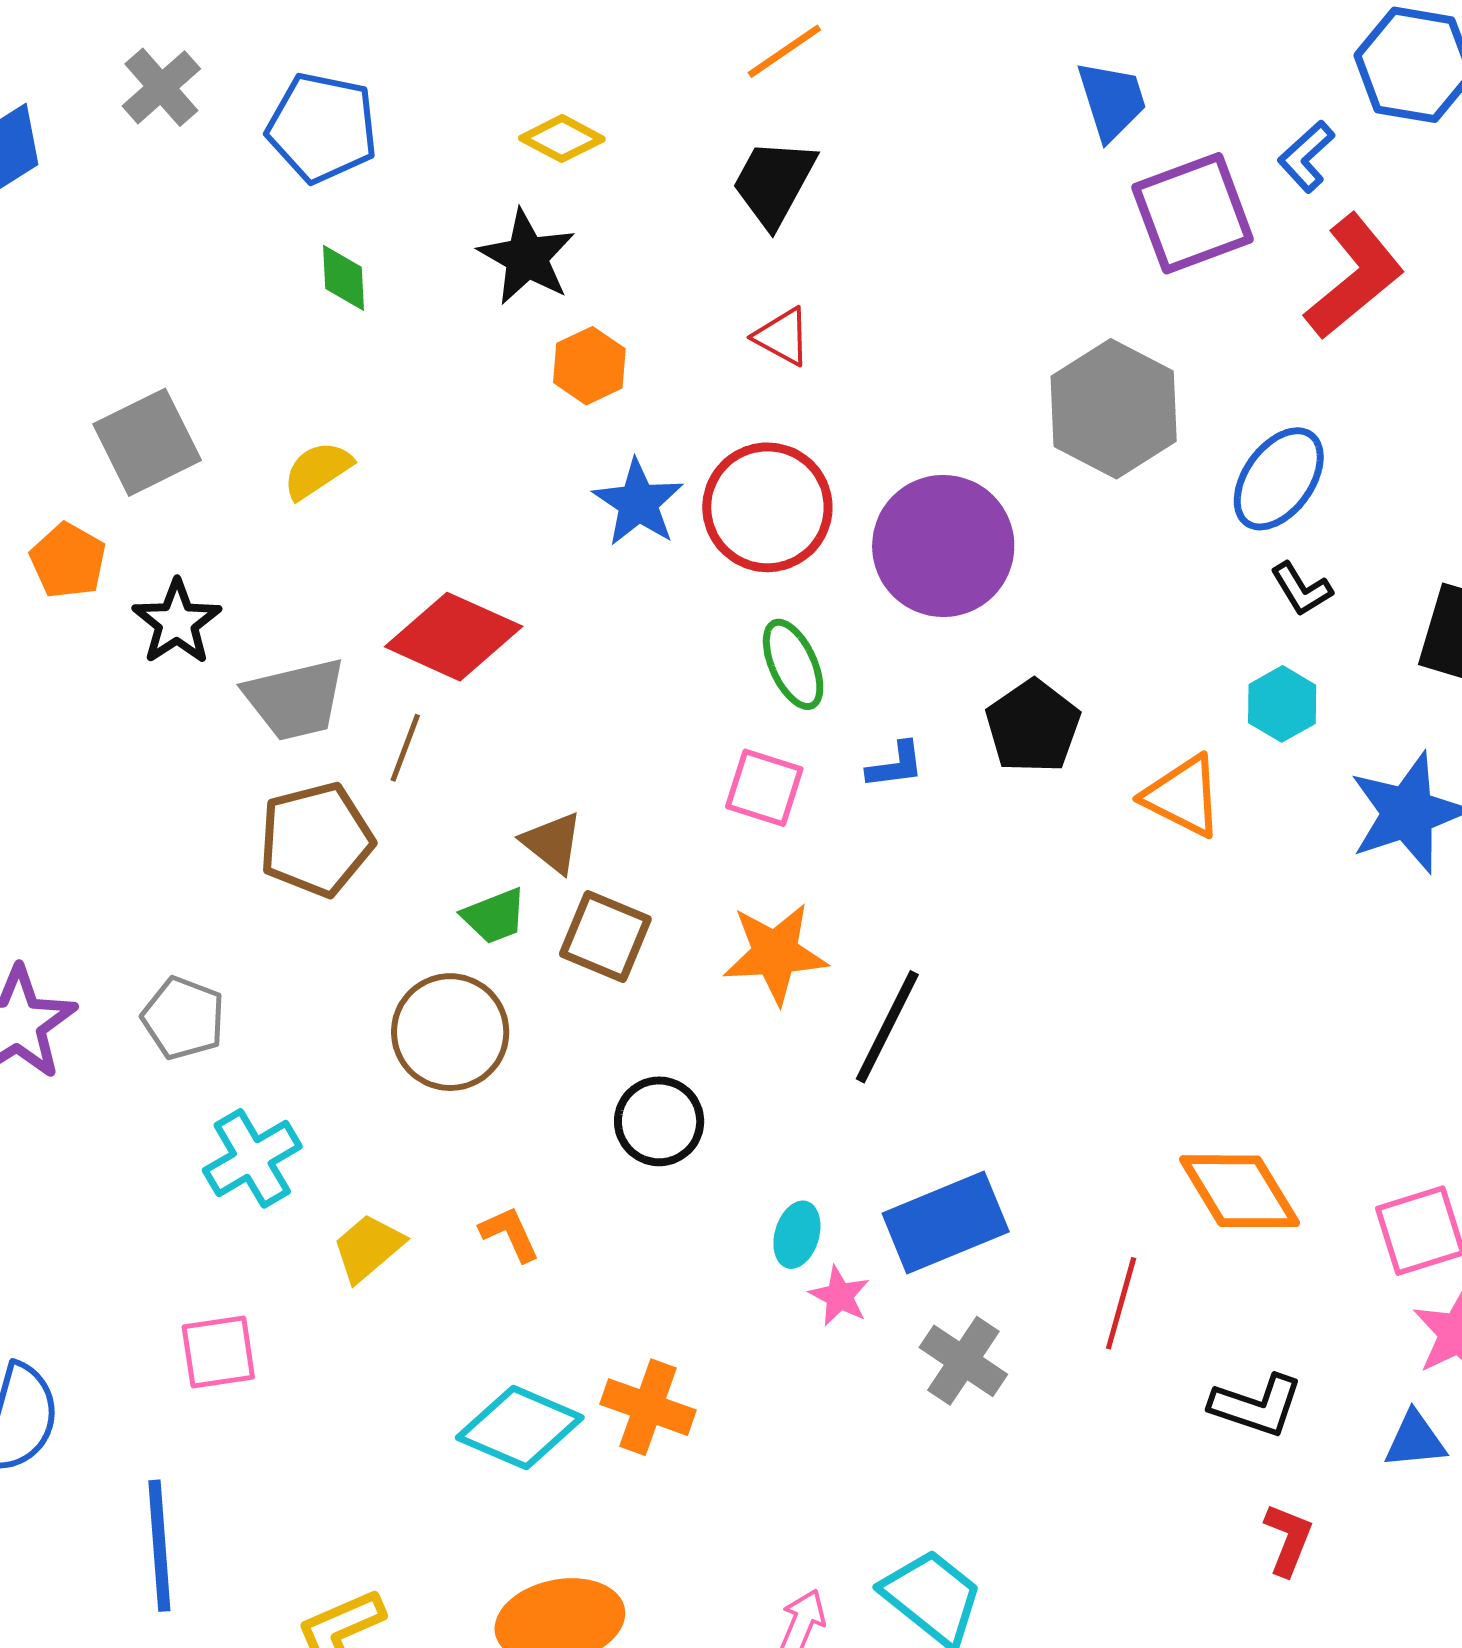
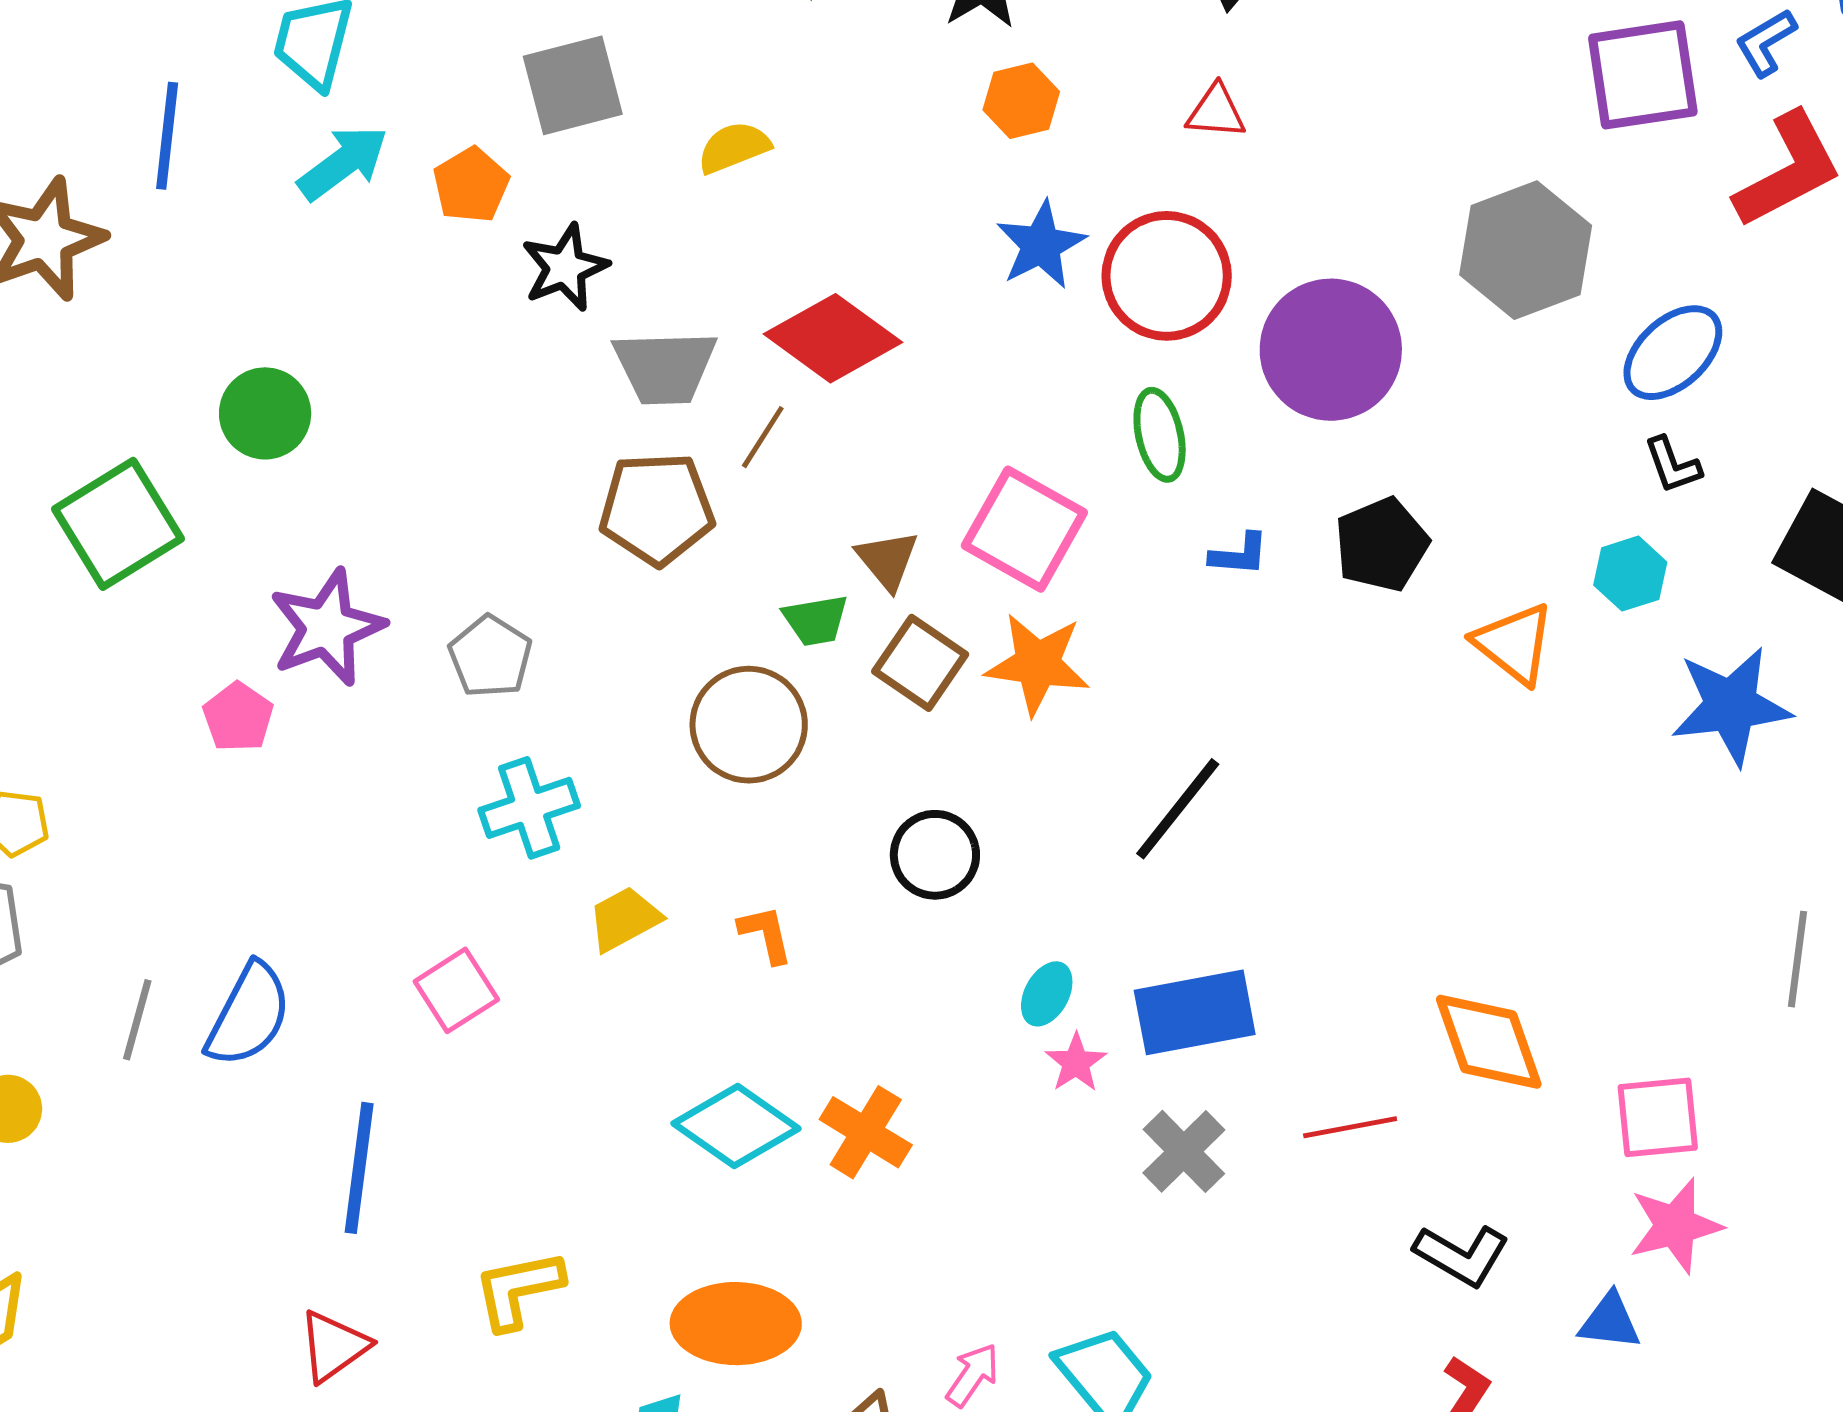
red triangle: (782, 337) -> (1216, 112), turned -36
pink square: (764, 788) -> (1024, 529), moved, size x1.5
orange star: (775, 953) -> (1037, 664), moved
red line: (1121, 1303) -> (1350, 1127), turned 52
pink square: (218, 1352) -> (456, 990), turned -36

